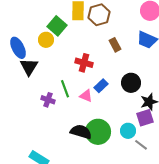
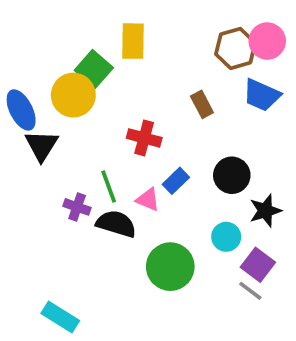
brown hexagon: (99, 15) -> (236, 48), moved
yellow circle: (46, 40) -> (73, 95), size x1.5
purple square: (145, 118) -> (258, 265), moved, turned -36
cyan circle: (128, 131) -> (226, 237), moved
black semicircle: (81, 132) -> (116, 224), moved

